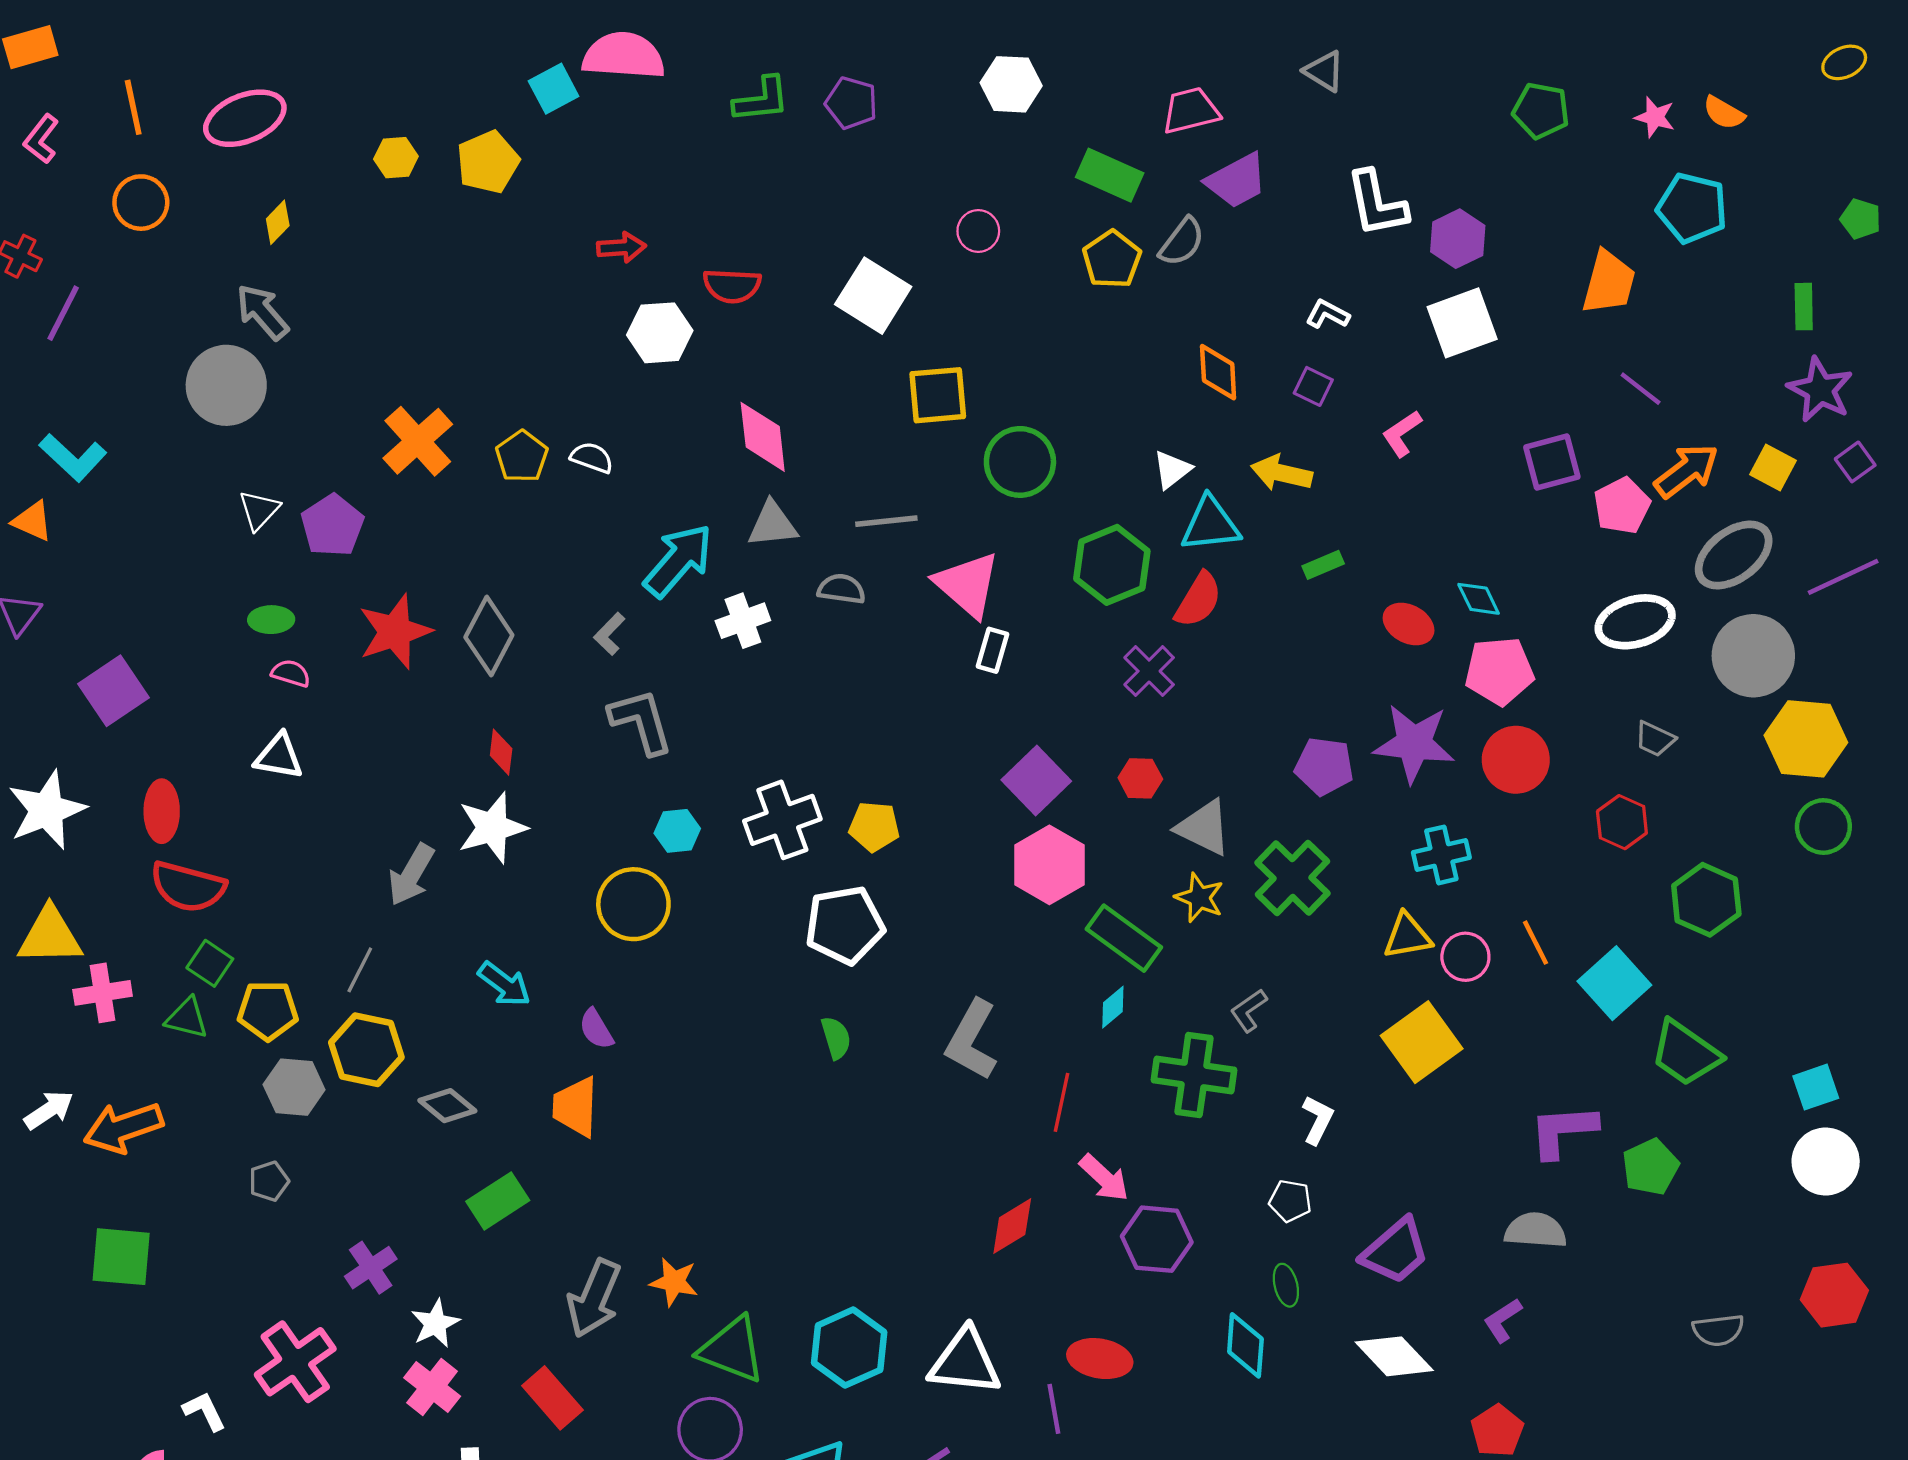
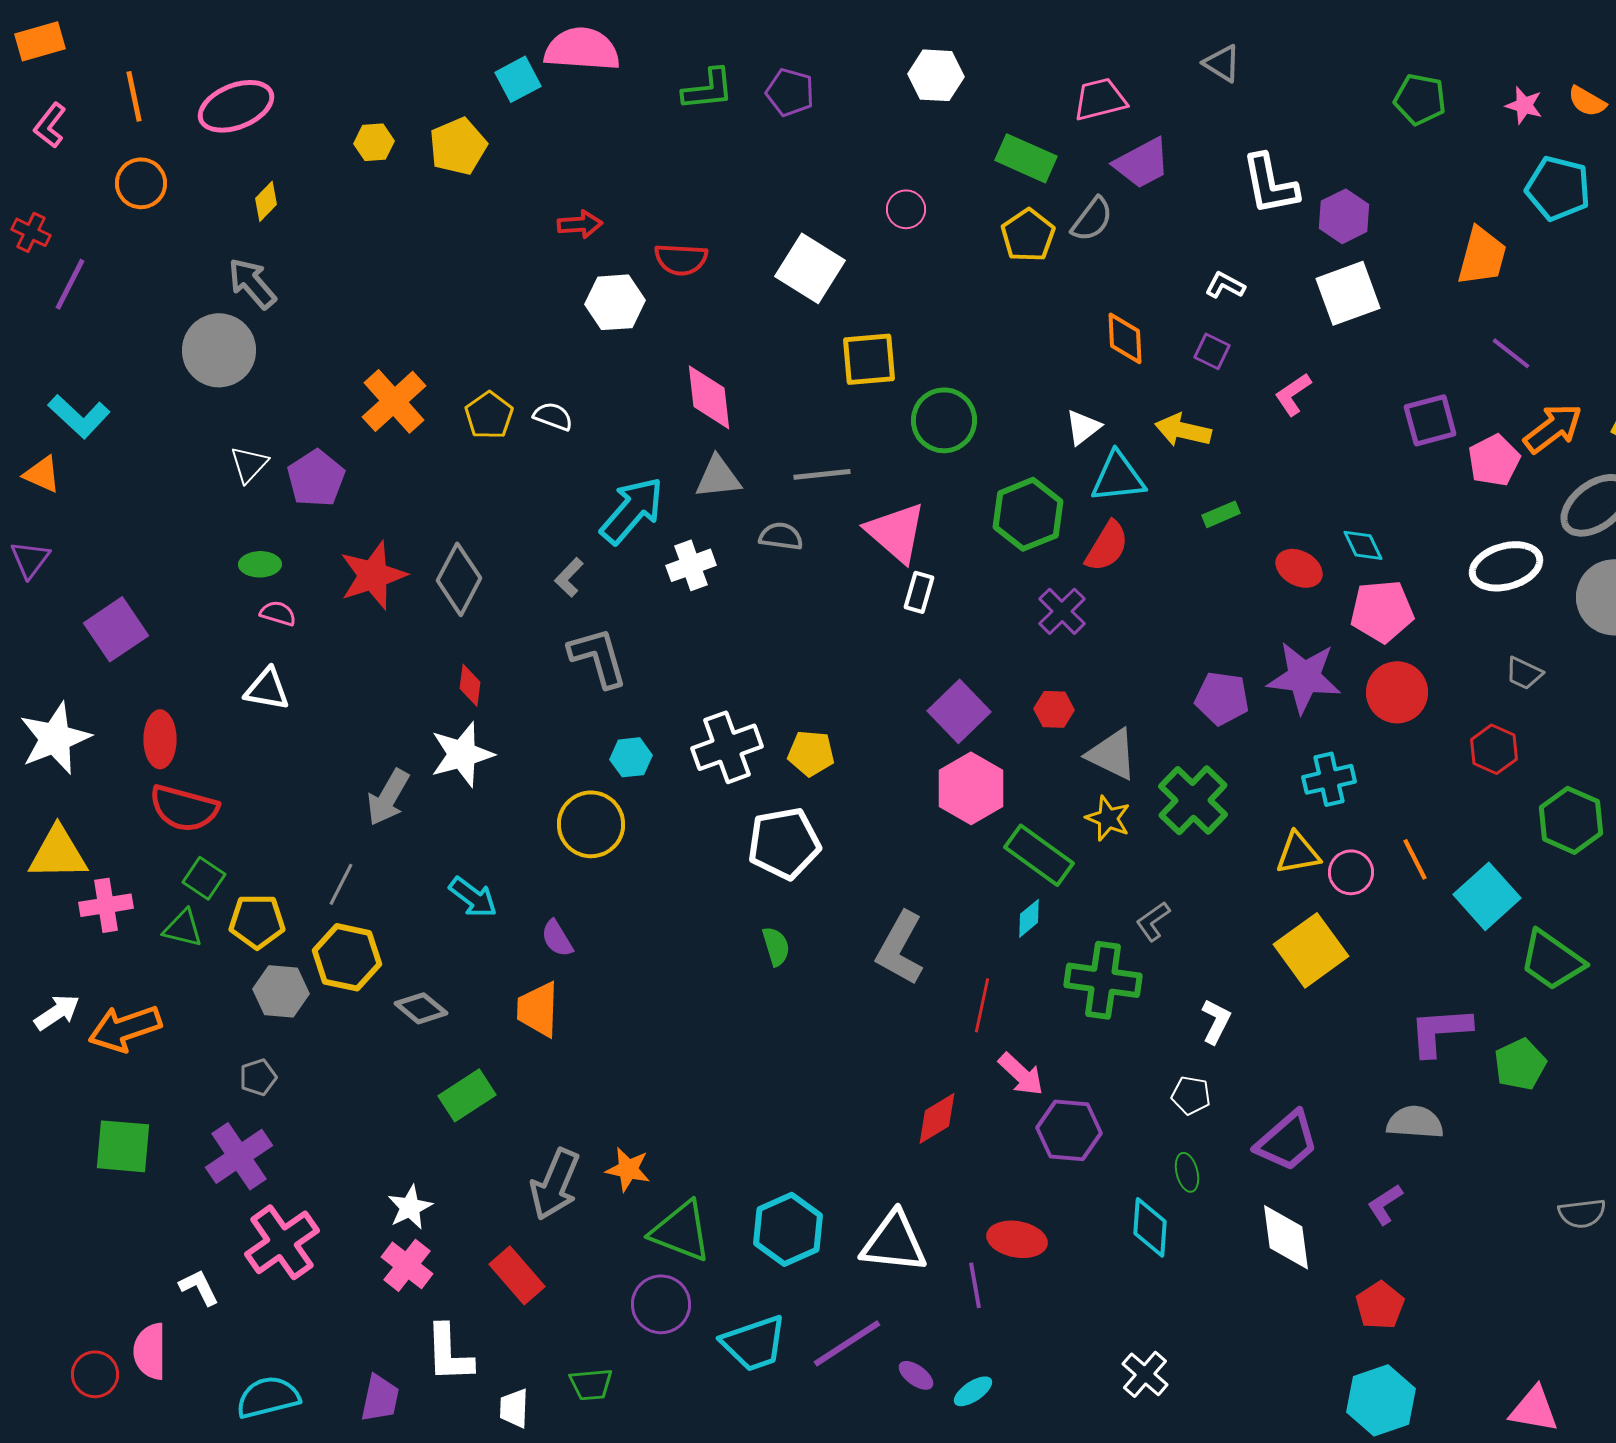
purple cross: (371, 1268) -> (239, 1156), moved, size x1.4
white diamond: (1394, 1356) -> (1286, 1237), turned 36

